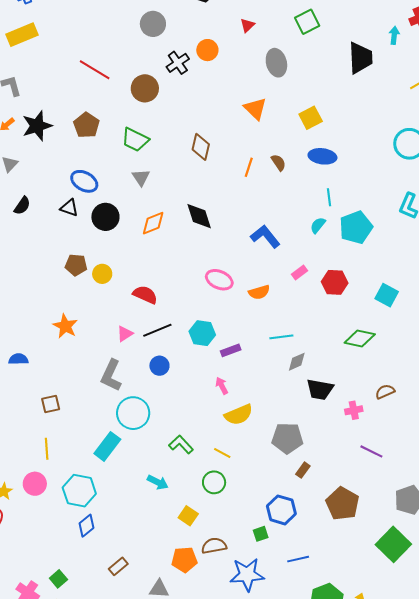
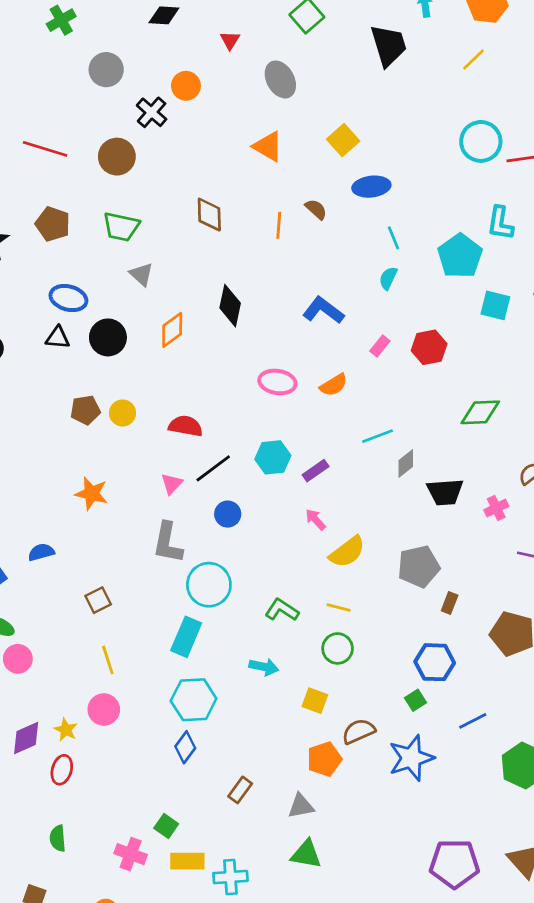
black diamond: (199, 216) -> (230, 306), turned 44
cyan pentagon: (356, 227) -> (460, 256), moved
cyan square: (387, 295) -> (495, 305), moved
cyan hexagon: (79, 491) -> (194, 700), moved

